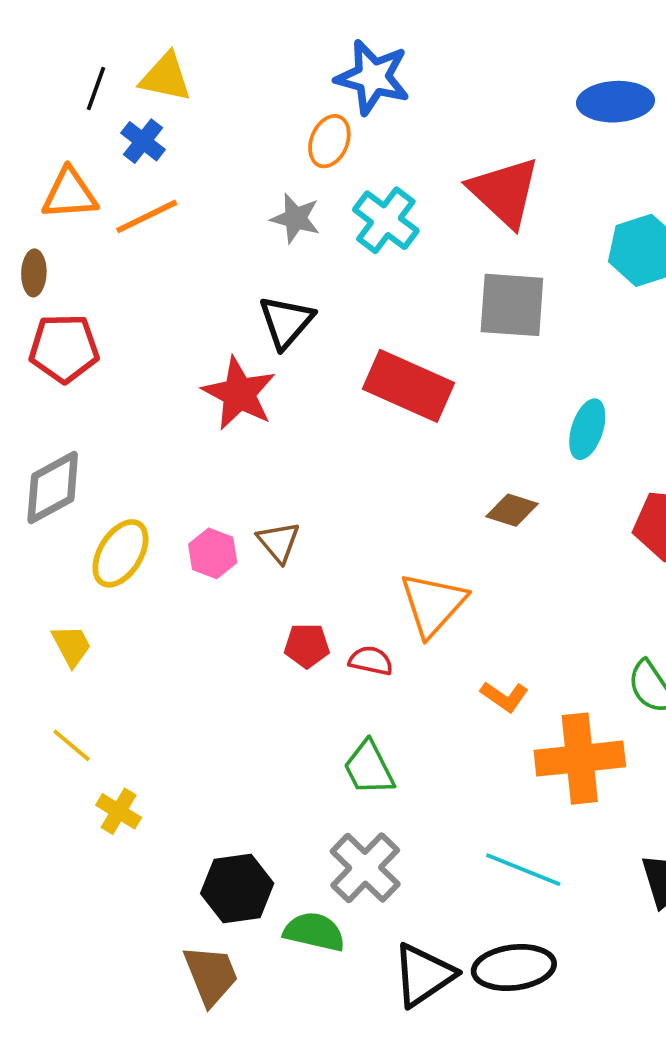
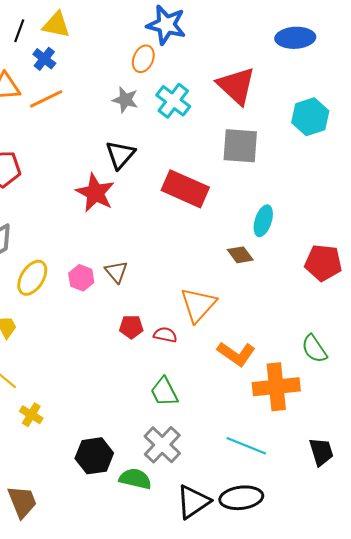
cyan ellipse: (587, 429) -> (263, 221), moved
brown diamond: (512, 510) -> (240, 255), turned 36
orange L-shape: (504, 696) -> (236, 354), size x1.5
brown trapezoid: (211, 975) -> (22, 502), moved

